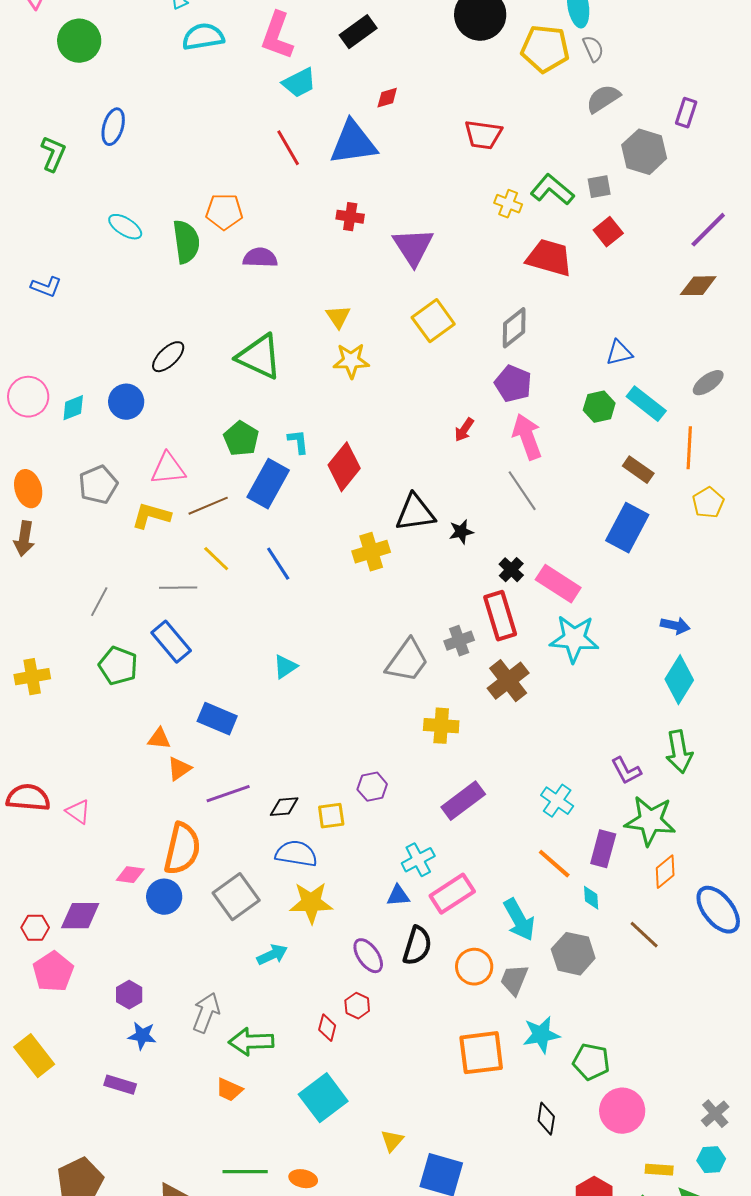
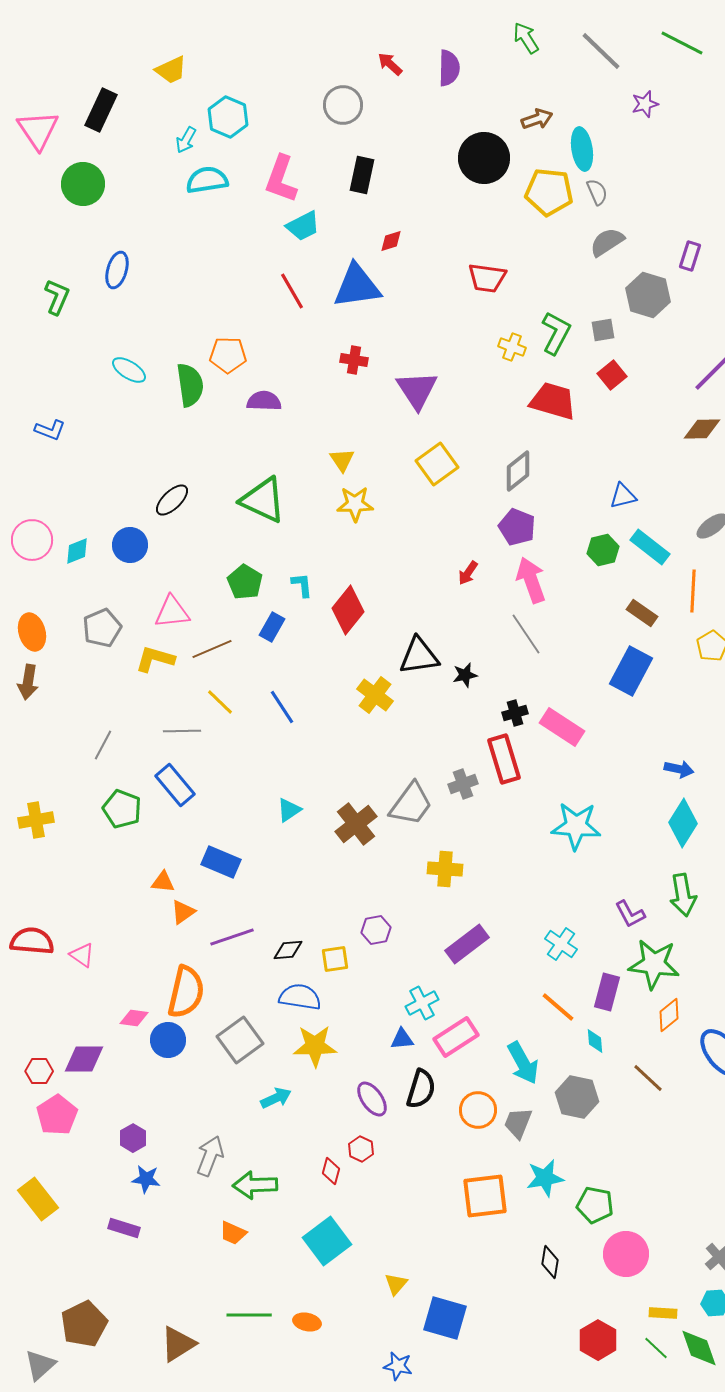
black rectangle: (358, 32) -> (362, 175), turned -42
green L-shape: (552, 190) -> (556, 333), turned 78
blue rectangle: (268, 484) -> (272, 627), size x0.6
yellow cross: (371, 552) -> (375, 695), turned -36
black cross: (511, 570) -> (515, 713), turned 30
cyan star: (574, 639) -> (576, 826), moved
brown cross: (508, 681) -> (356, 824), moved

